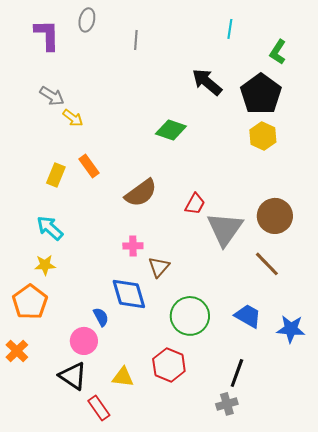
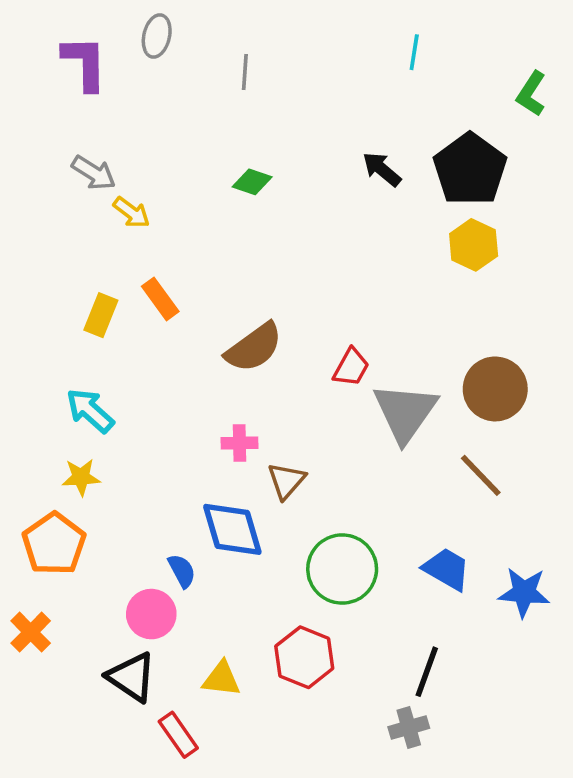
green L-shape: (278, 52) -> (531, 94), moved
black arrow: (207, 82) -> (382, 169), moved, size x0.7
green diamond: (171, 130) -> (252, 182), moved, size x0.7

